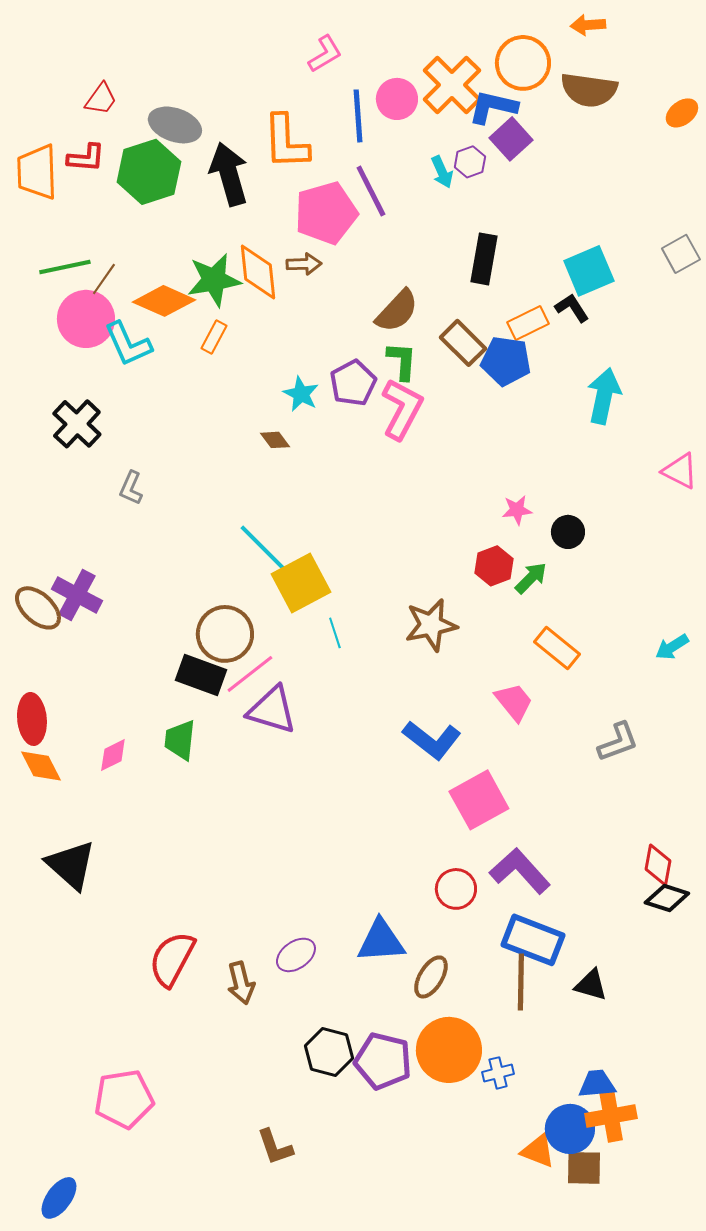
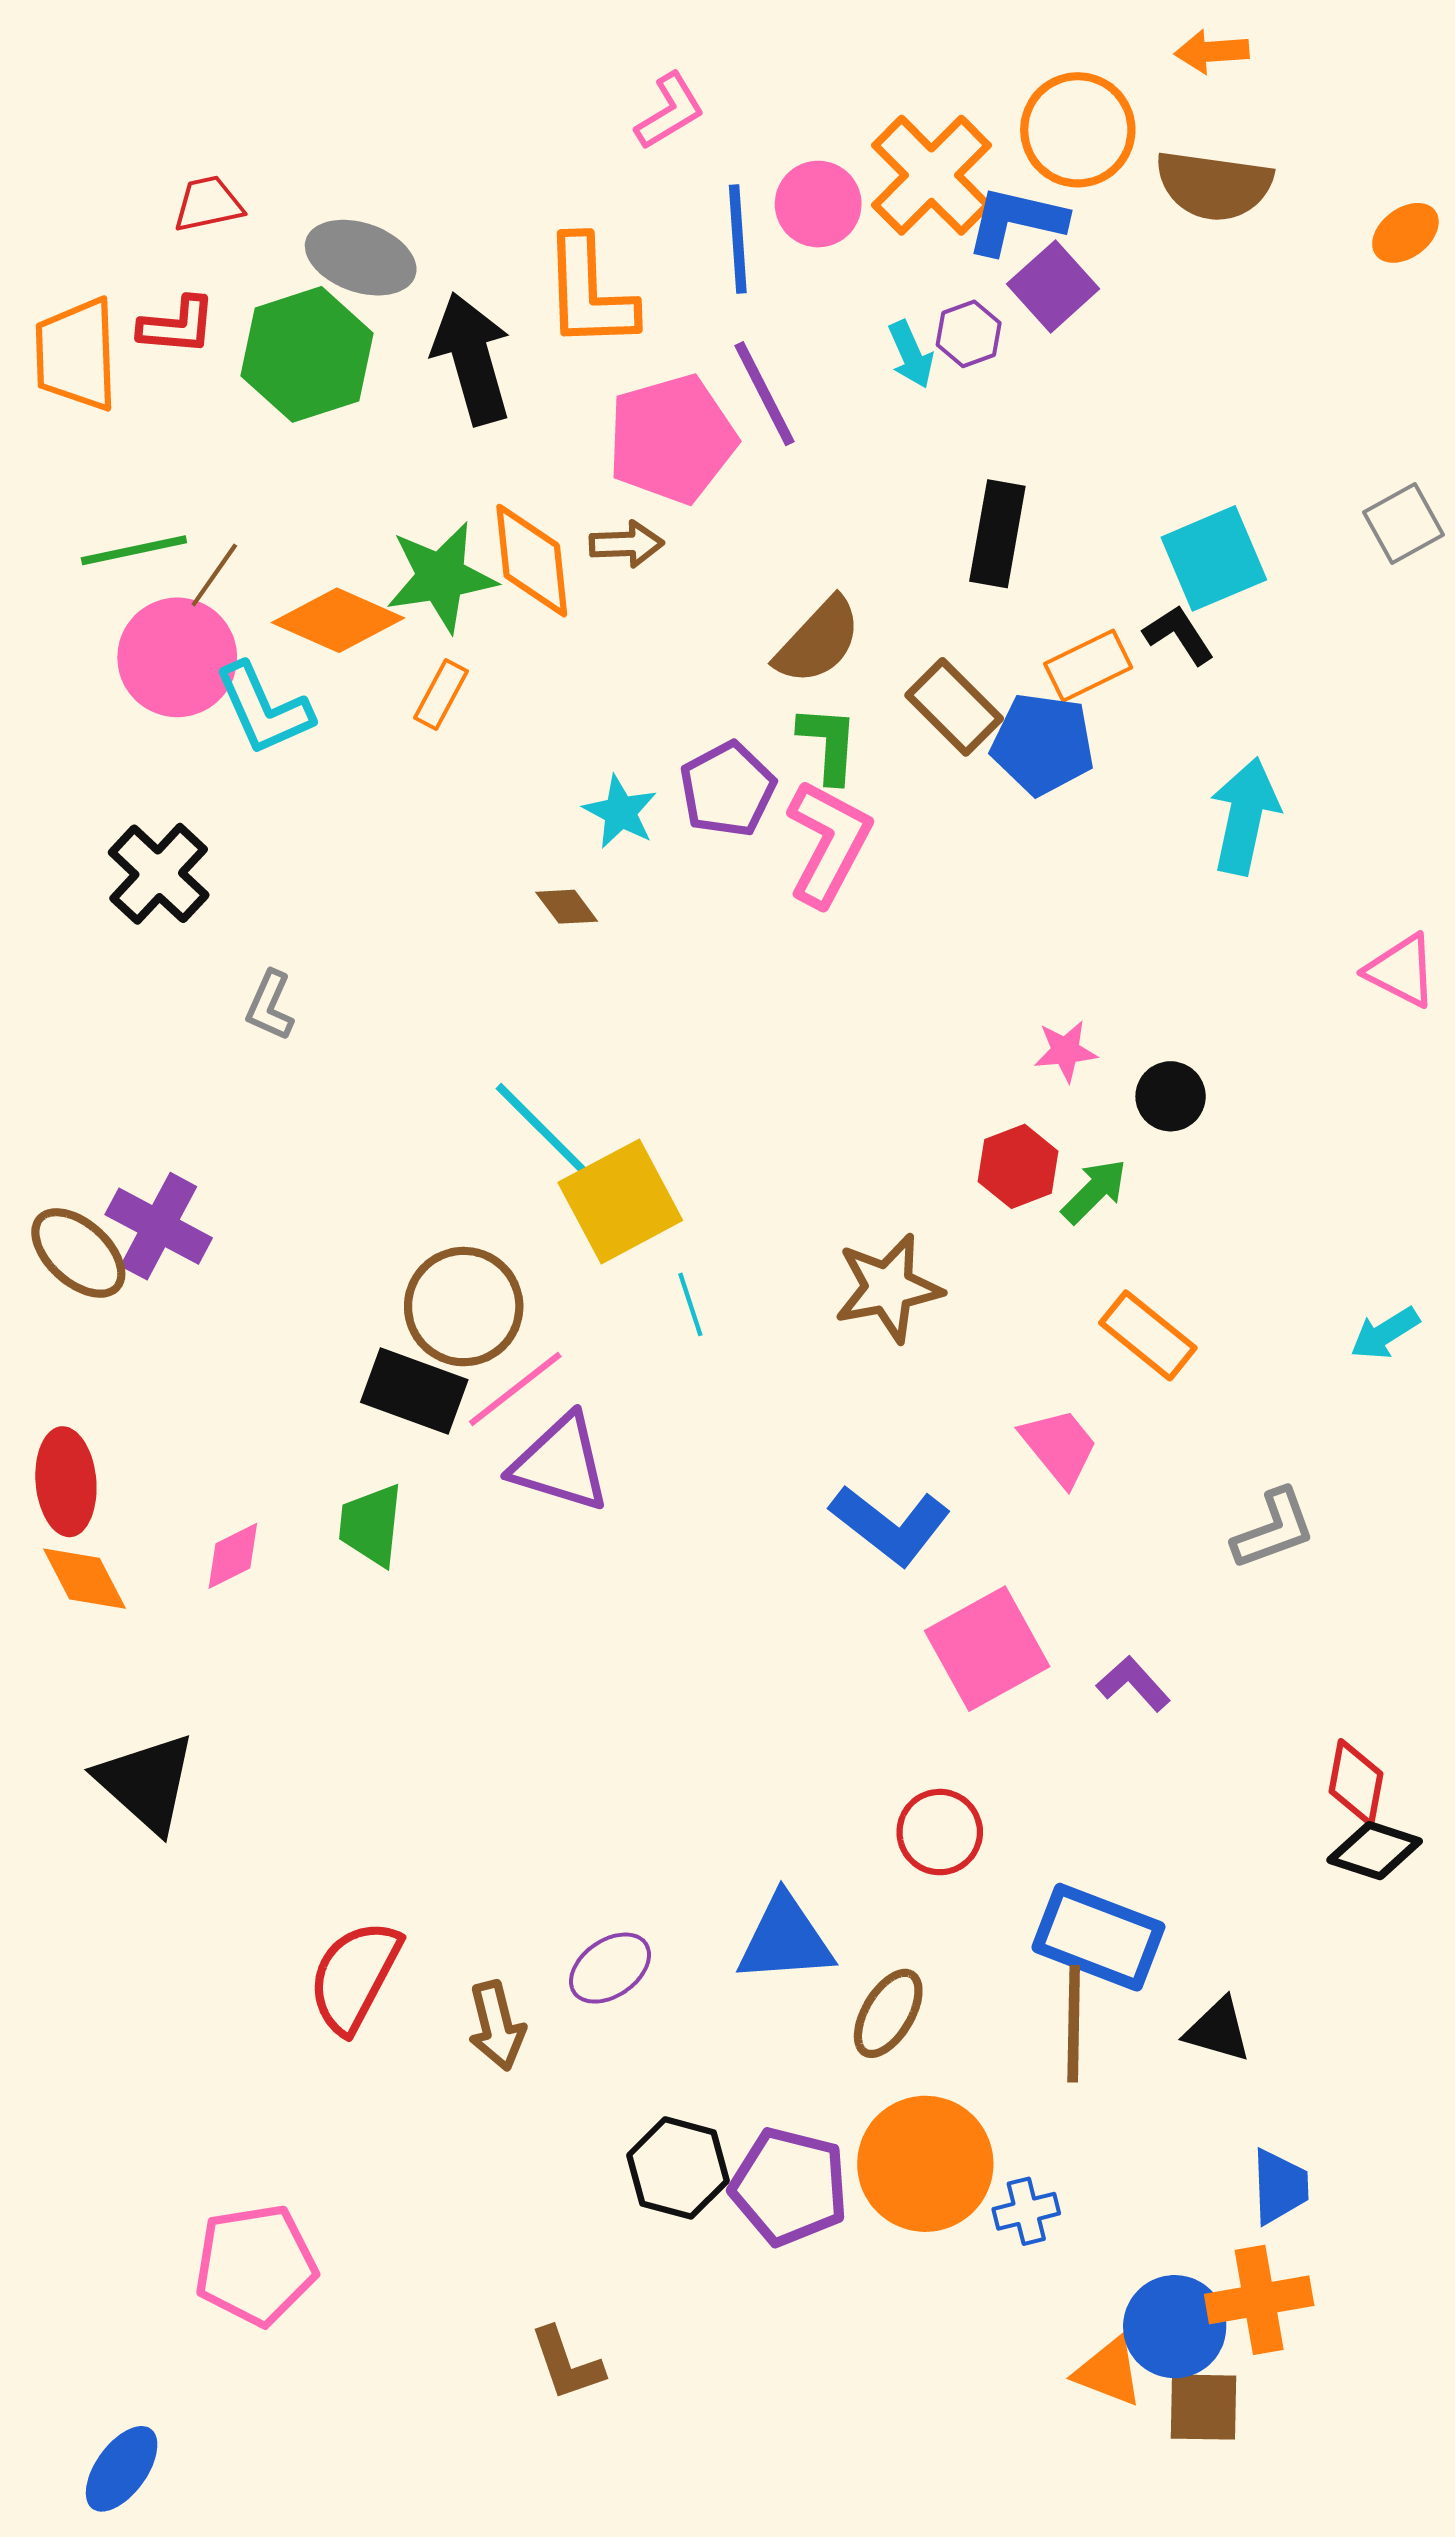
red trapezoid: (101, 99) -> (208, 204), turned -138
purple L-shape: (520, 871) -> (1133, 1684), moved, size x0.6
blue trapezoid: (597, 1084) -> (1280, 2187), moved, turned 93

